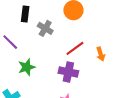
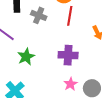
red line: (75, 48) -> (70, 16), moved, turned -36

